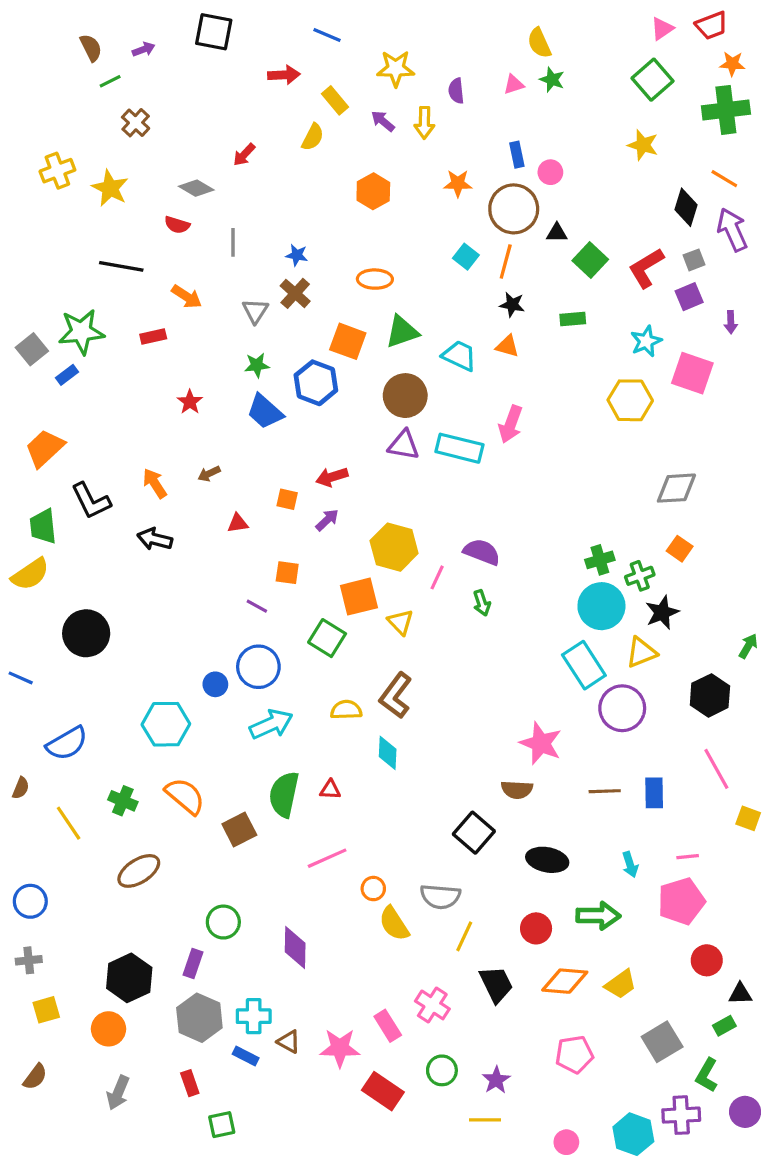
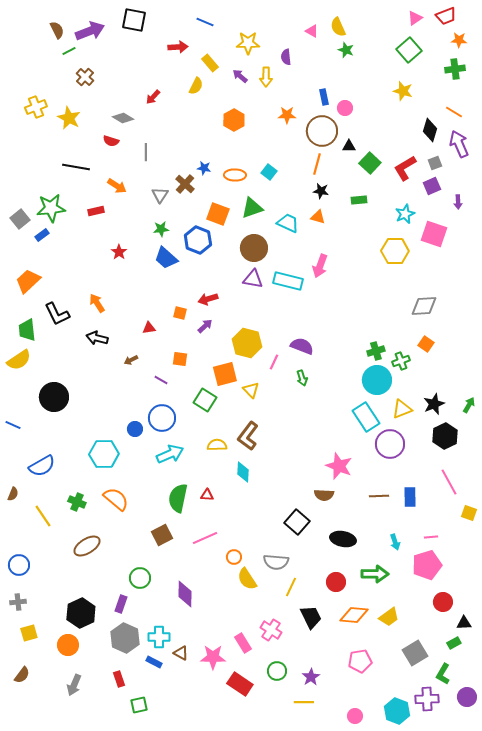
purple arrow: (144, 49) -> (90, 31), size x2.0
pink triangle: (514, 84) -> (312, 31), moved, turned 48
green cross: (726, 110) -> (455, 69), size x0.7
blue star: (297, 255) -> (204, 168), moved
cyan square: (466, 257) -> (269, 172), moved
brown arrow: (209, 474) -> (131, 360), moved
black star: (662, 613) -> (434, 404), moved
brown square: (239, 829) -> (162, 535), moved

